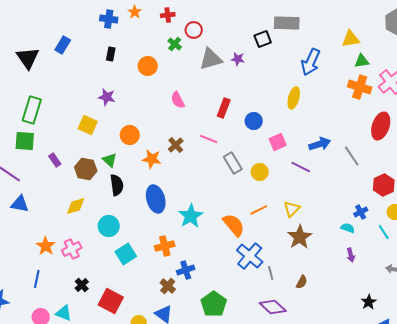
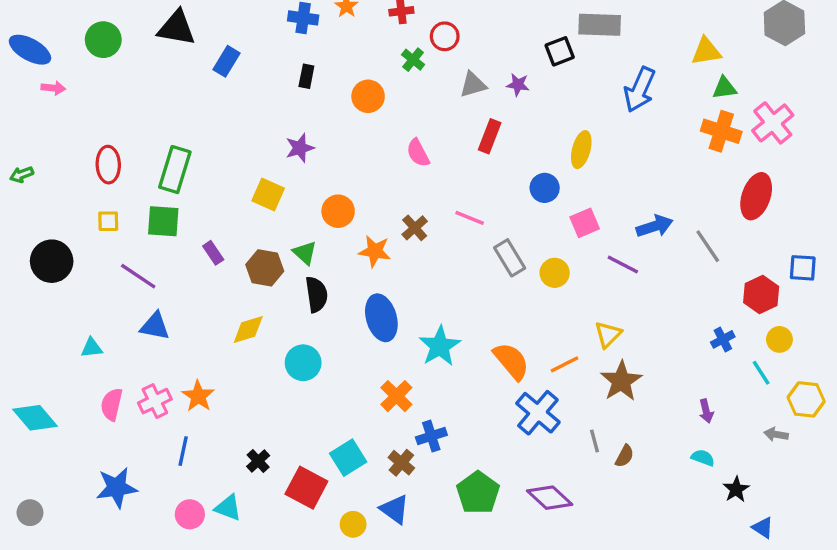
black triangle: (28, 58) -> (177, 28), moved, turned -45
gray triangle: (211, 59) -> (473, 85), size x0.7
purple star: (107, 97) -> (300, 148), turned -30
yellow ellipse: (294, 98) -> (581, 150), moved
red rectangle: (224, 108) -> (490, 136), moved
orange line: (259, 210) -> (565, 364), moved
cyan semicircle: (348, 228) -> (703, 458), moved
orange cross: (165, 246) -> (396, 396), turned -30
pink cross: (72, 249) -> (155, 401), moved
cyan square: (126, 254) -> (348, 458), moved
gray line: (271, 273) -> (595, 441), moved
purple diamond: (273, 307) -> (550, 498), moved

